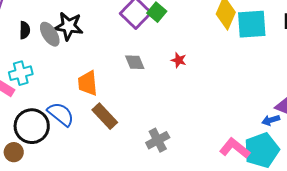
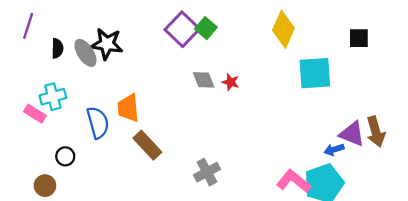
cyan square: (252, 24) -> (315, 73), moved
gray diamond: (135, 62) -> (204, 80), moved
blue semicircle: (61, 114) -> (98, 123), moved, turned 36
black circle: (32, 126) -> (65, 156), size x0.5

